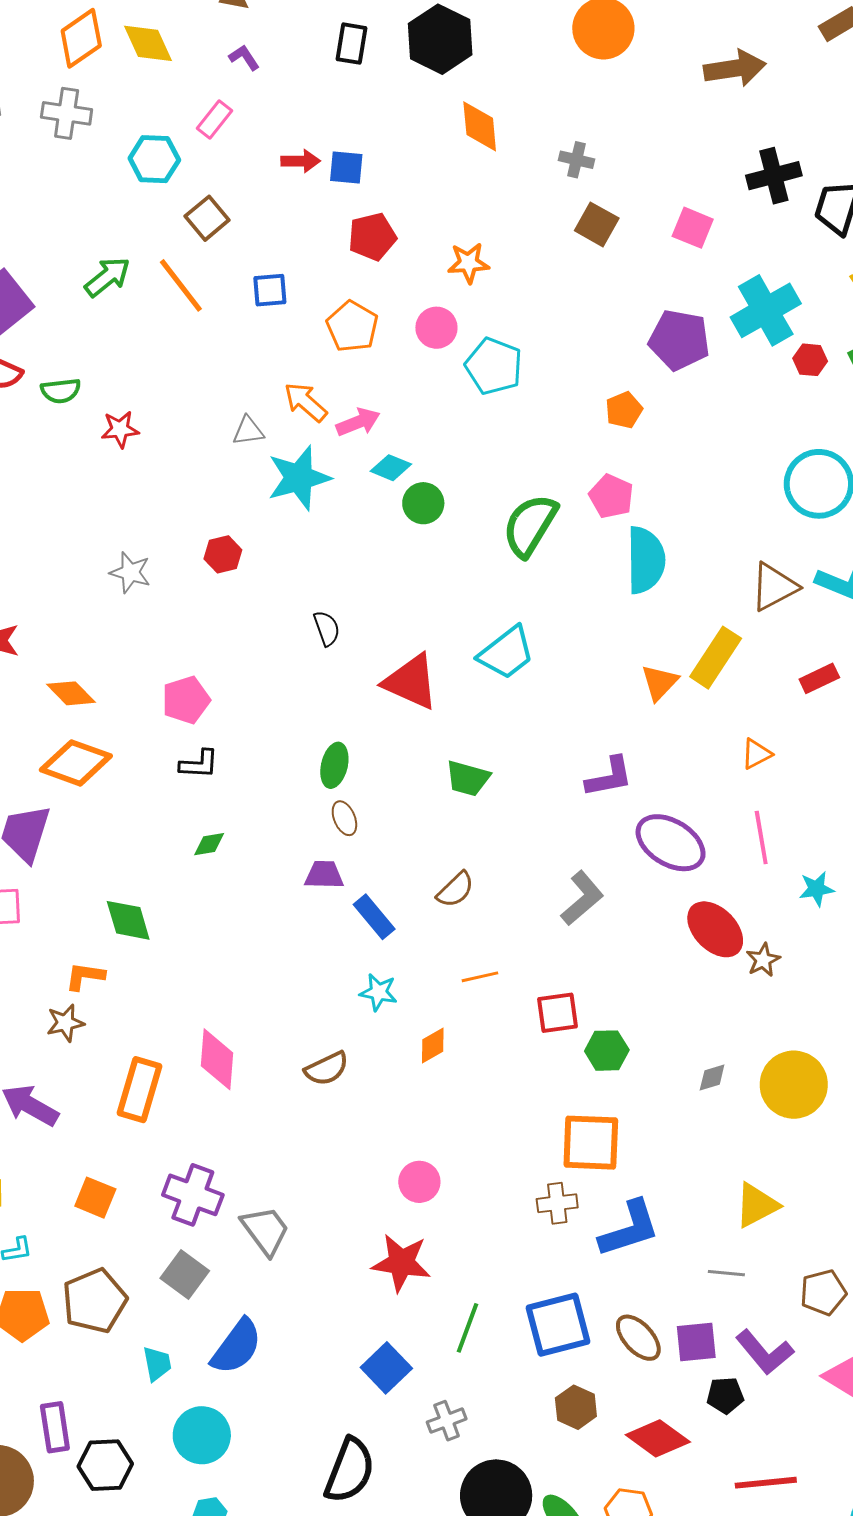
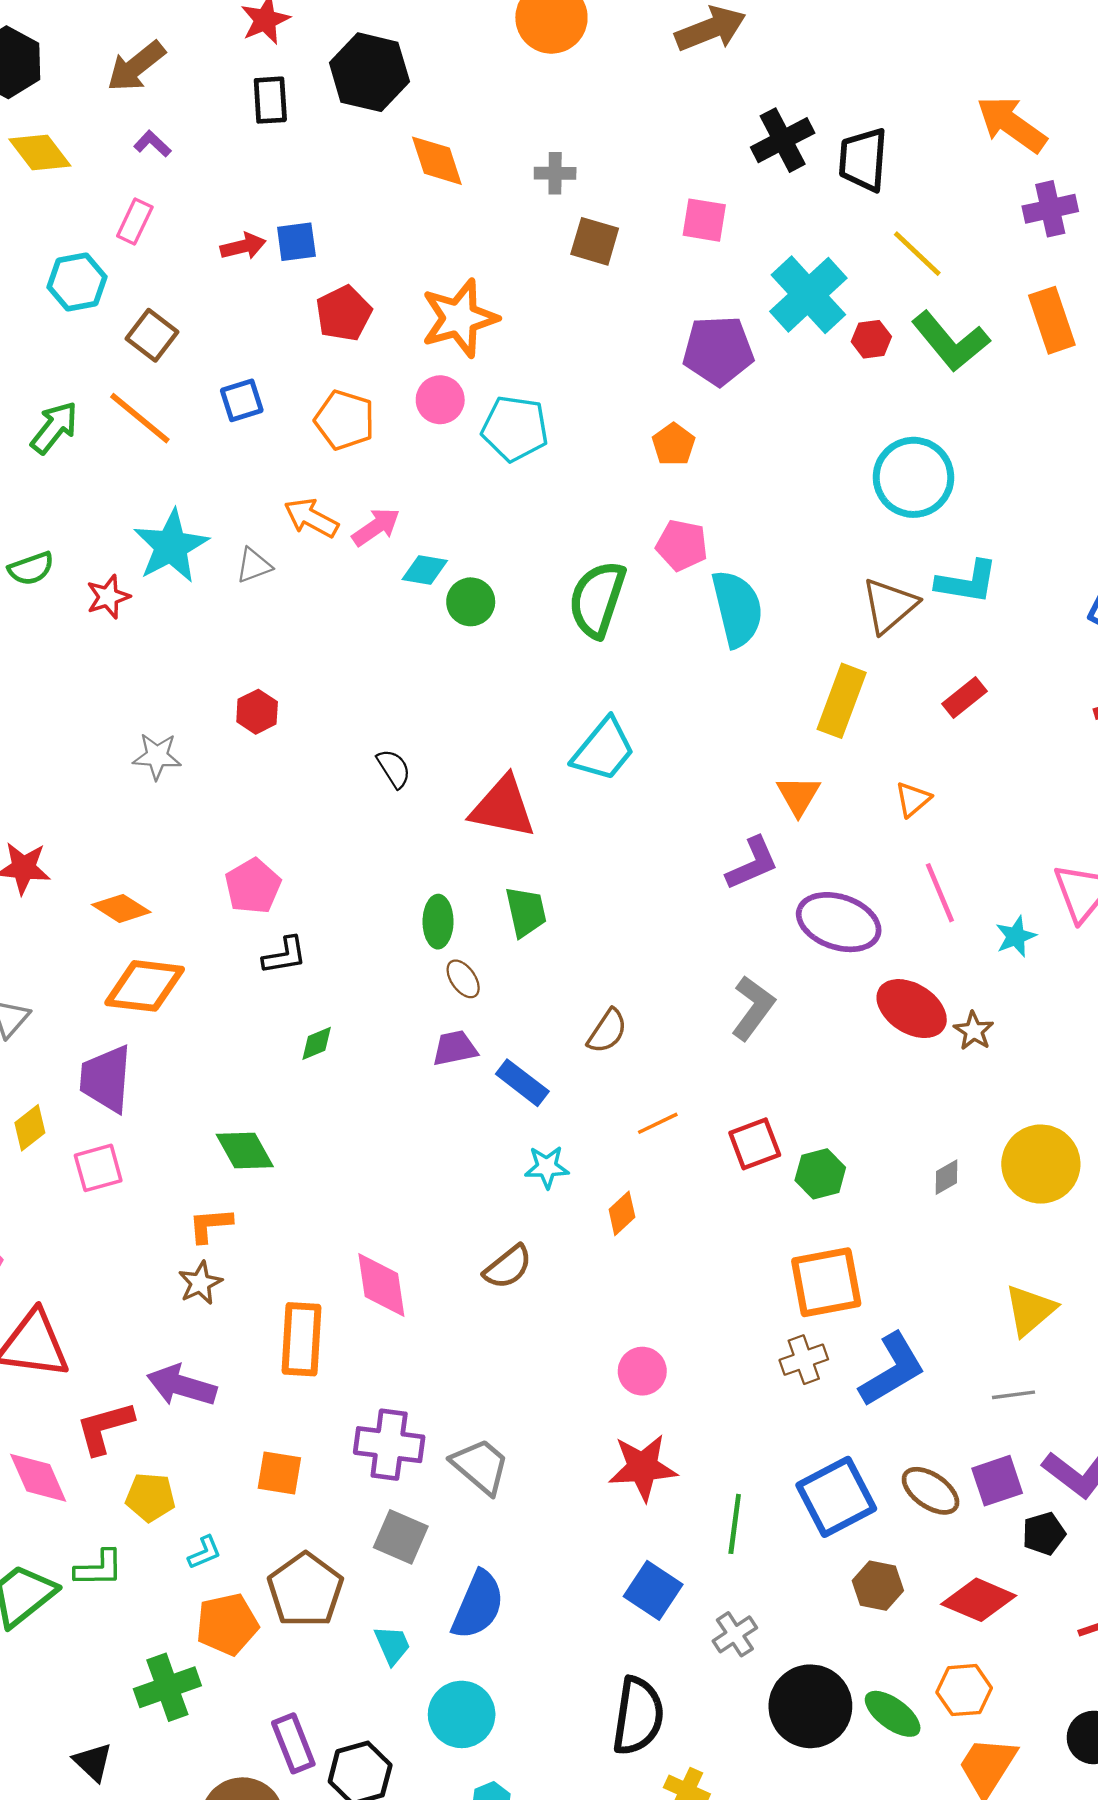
orange star: (468, 263) -> (460, 318), size x1.6
cyan star: (299, 478) -> (171, 546), moved
orange triangle: (660, 682) -> (798, 795), moved
green trapezoid: (468, 778) -> (526, 912), moved, turned -105

